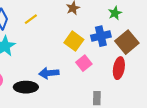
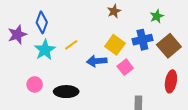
yellow line: (31, 19) -> (71, 45), moved
red ellipse: (119, 68) -> (171, 81), moved
blue arrow: (49, 73) -> (97, 61), moved

